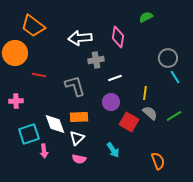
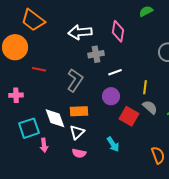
gray L-shape: (75, 86) -> (75, 80), turned 50

